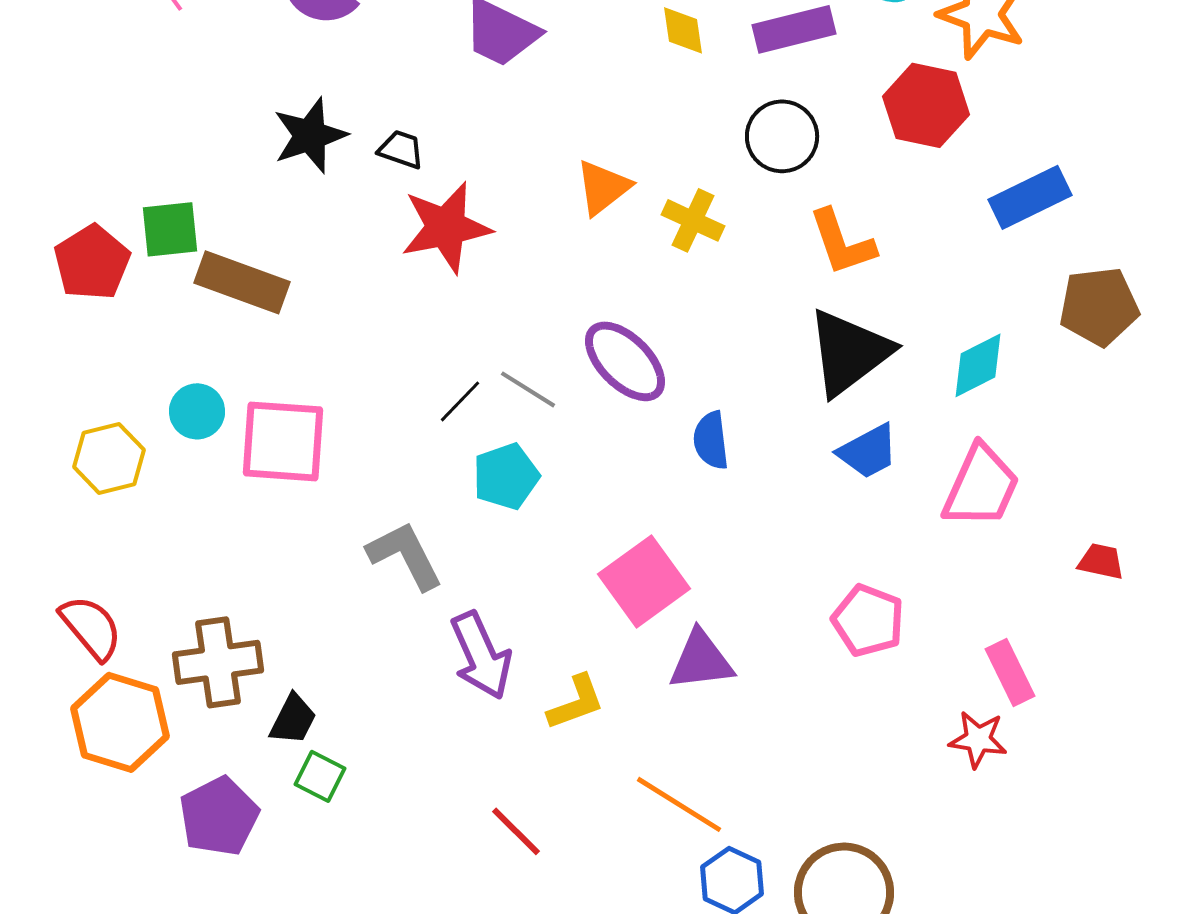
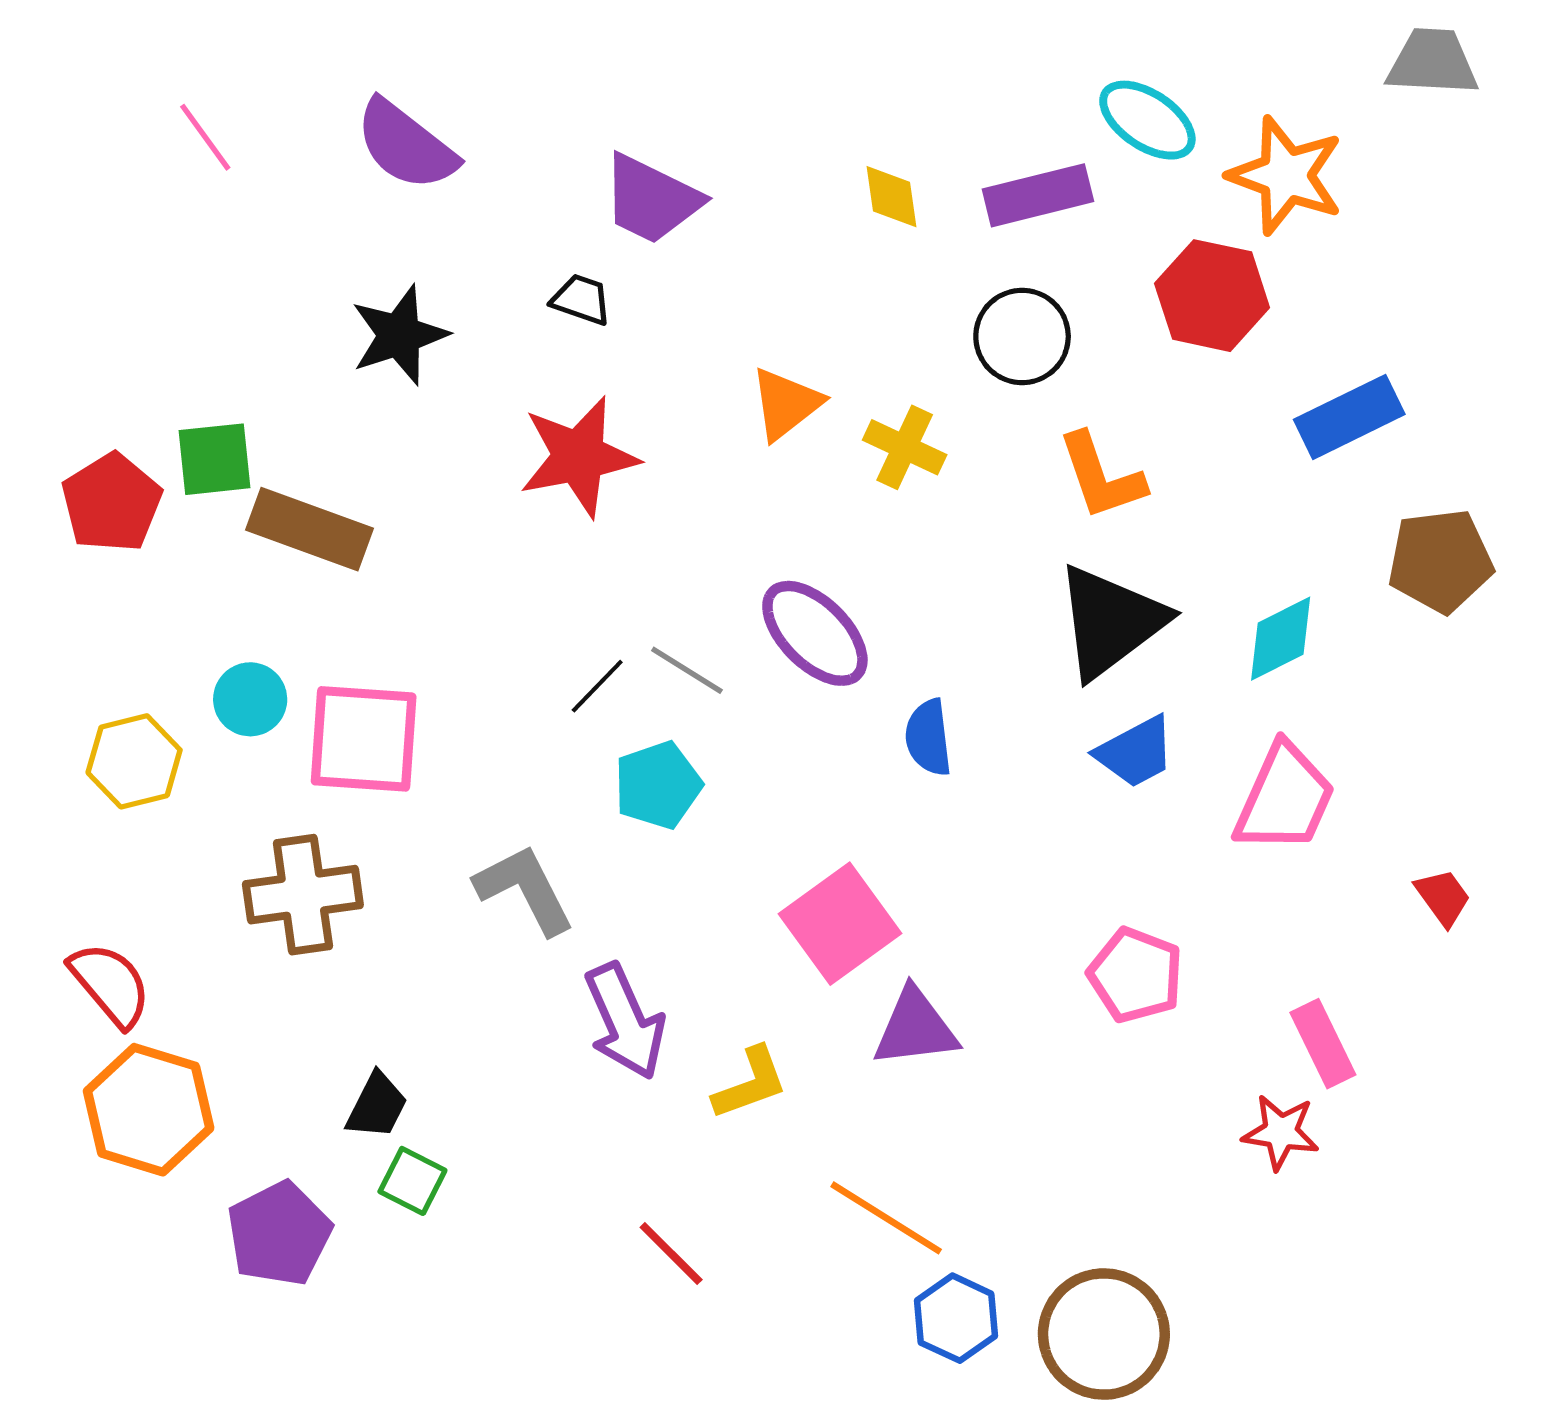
black trapezoid: (401, 149) -> (581, 300), moved
red trapezoid: (1101, 561) -> (1443, 897), turned 42
brown cross: (218, 662) -> (303, 895), moved

